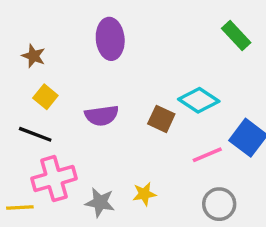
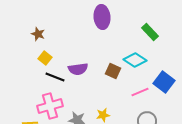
green rectangle: (236, 35) -> (150, 32), moved
purple ellipse: (110, 39) -> (102, 17), moved
black line: (35, 134) -> (55, 77), moved

